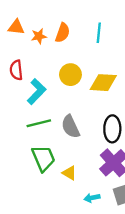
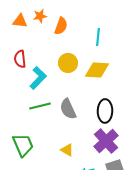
cyan line: (99, 33) -> (98, 37), moved
orange star: (39, 36) -> (40, 16), moved
green trapezoid: (43, 158) -> (23, 145), moved

